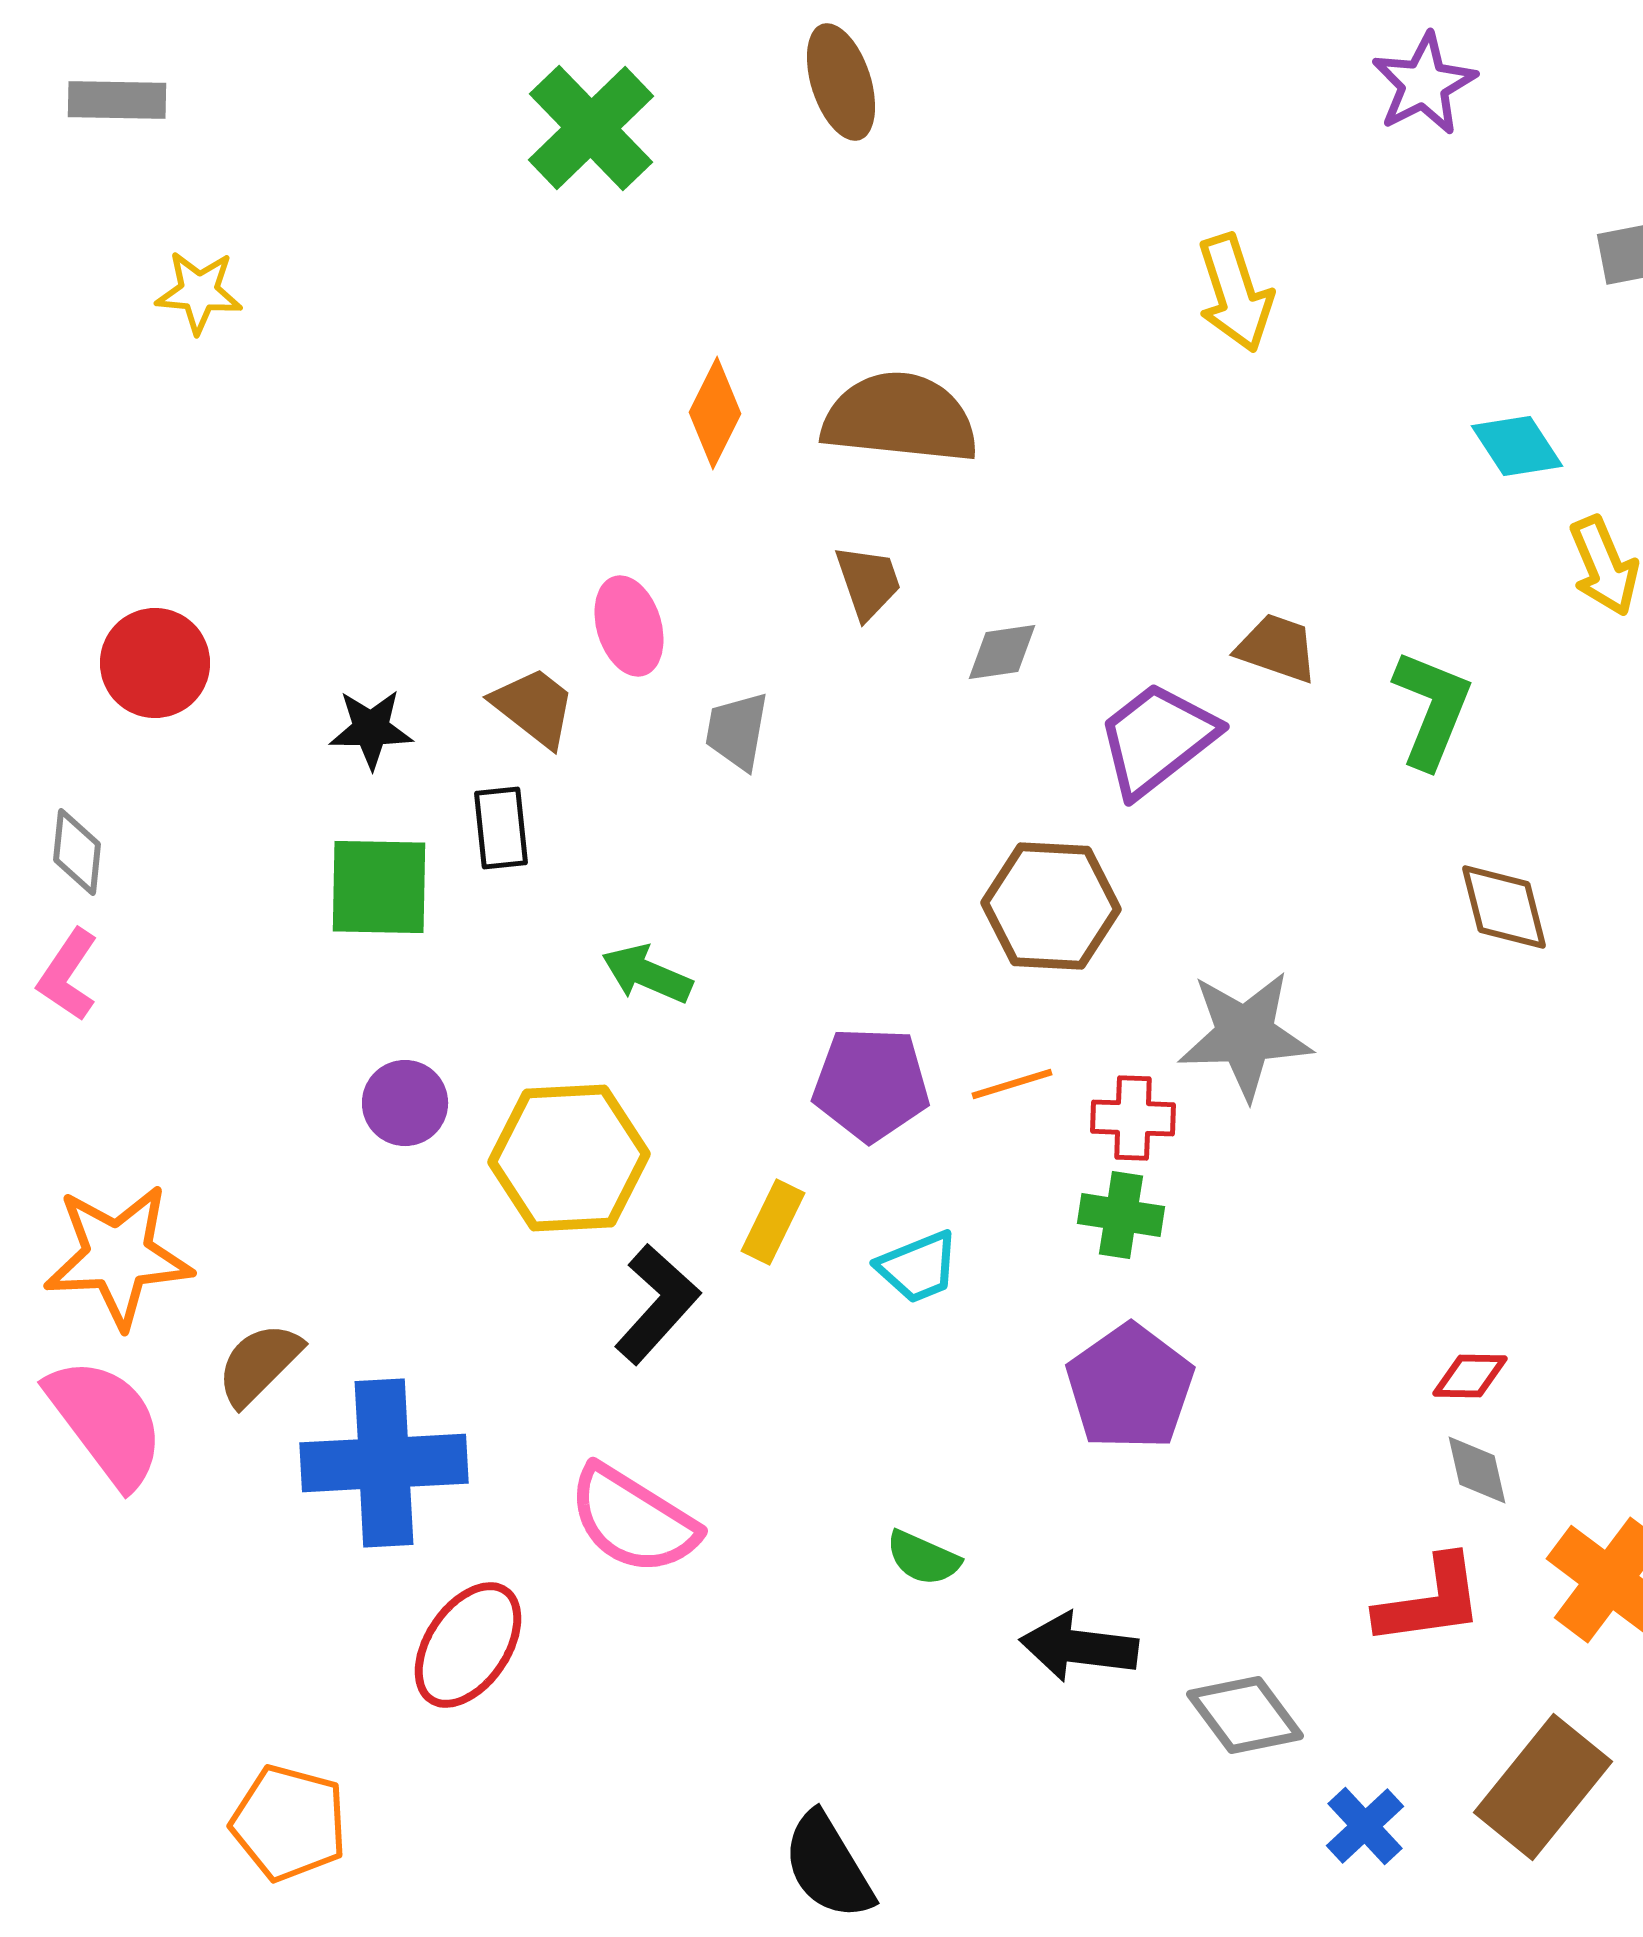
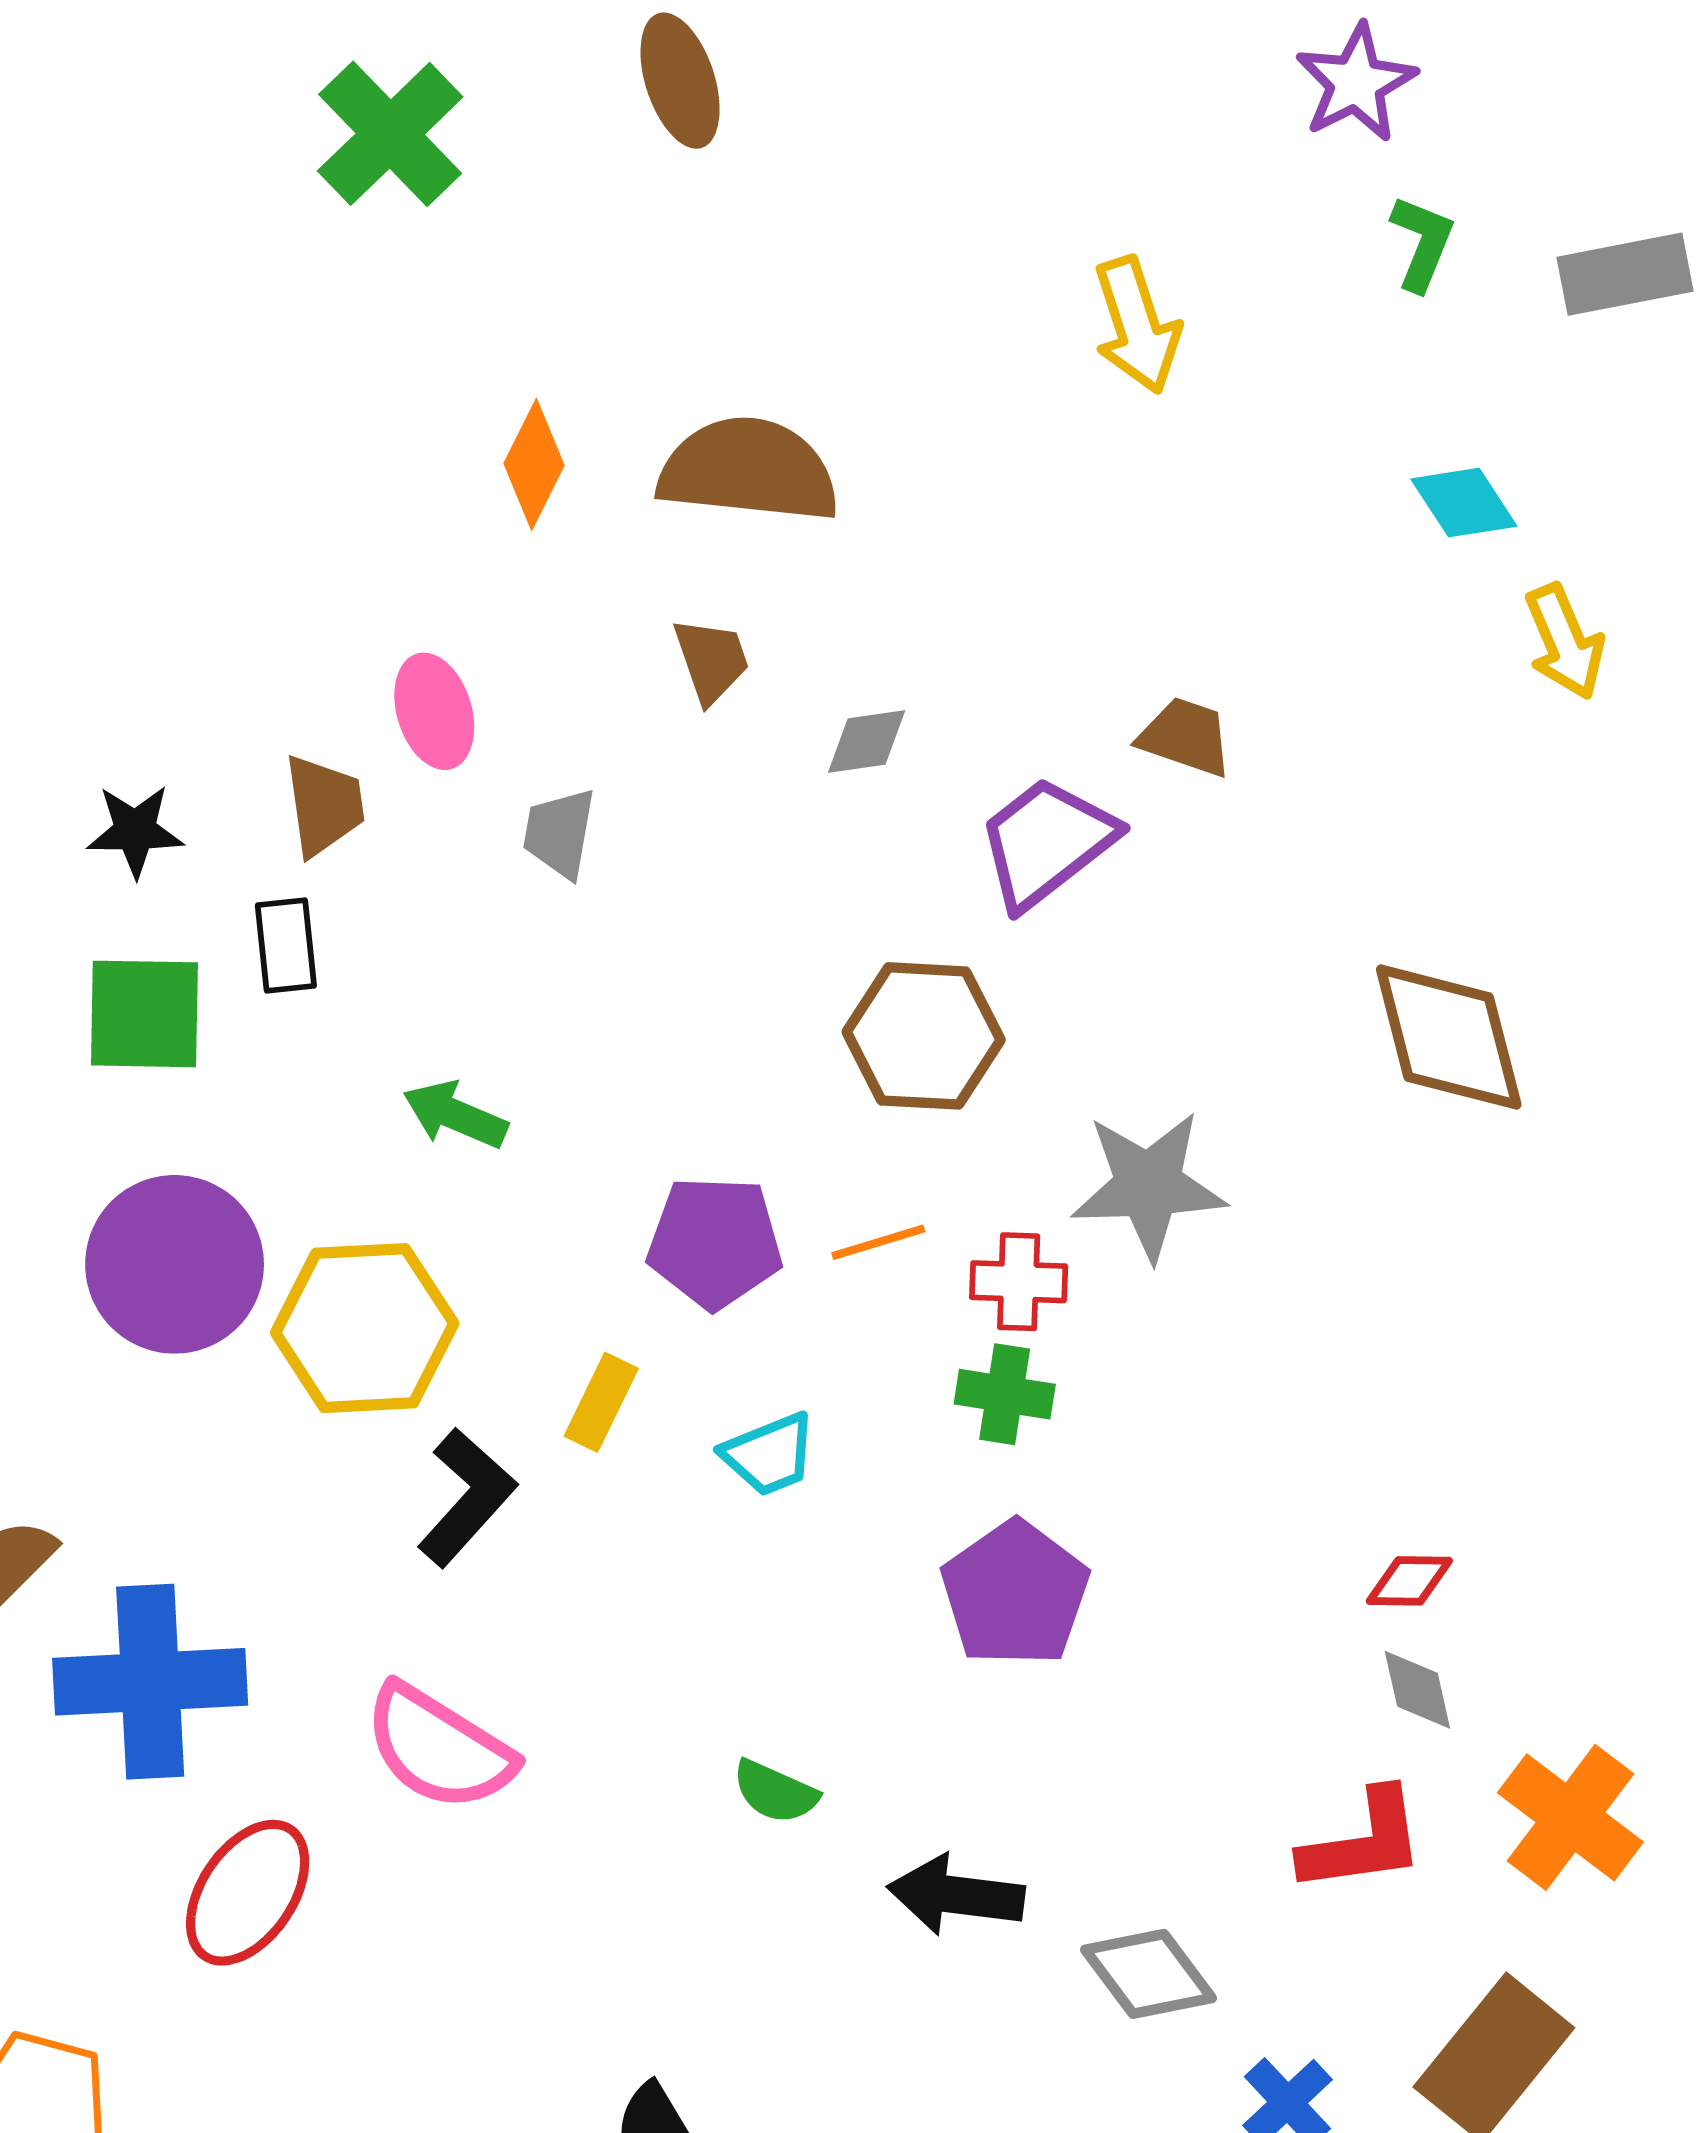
brown trapezoid: (534, 707) -> (324, 805), turned 44
green L-shape: (1432, 709) -> (1422, 243), moved, size x0.7
brown diamond: (1504, 907) -> (1449, 1037), size x1.5
purple circle: (405, 1103) -> (175, 1264), size x1.8

